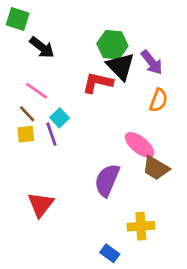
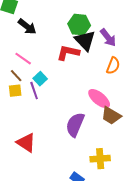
red triangle: (41, 205) -> (26, 143), turned -35

